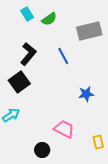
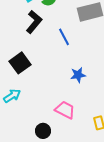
black L-shape: (28, 54) -> (34, 22), moved
blue star: (86, 94) -> (78, 75), moved

